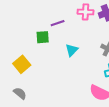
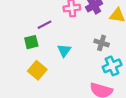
yellow square: (22, 64) -> (37, 70), moved

